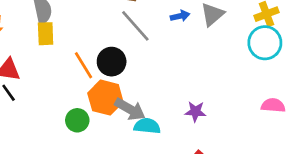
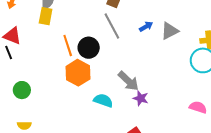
blue arrow: (180, 16) -> (146, 26), turned -32
gray arrow: (130, 109) -> (128, 81), moved
green circle: (77, 120) -> (22, 90), moved

